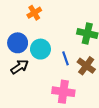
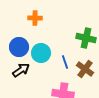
orange cross: (34, 13) -> (35, 18), turned 32

